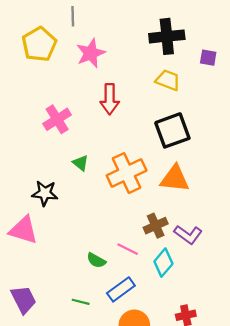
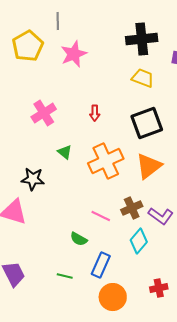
red arrow: (110, 99) -> (95, 113), moved, size x0.6
orange triangle: (175, 179) -> (149, 166), turned -44
pink line: (128, 249) -> (101, 216), moved
blue rectangle: (121, 289) -> (101, 265), turned -30

